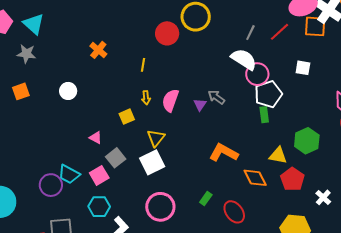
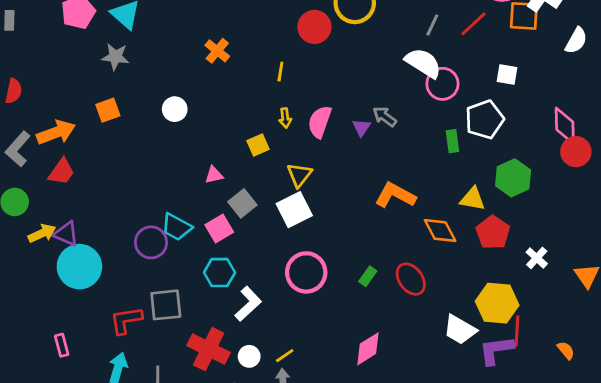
white pentagon: (268, 94) -> (484, 119), moved
pink triangle: (96, 138) -> (214, 175), turned -40
green rectangle: (206, 199) -> (368, 276), moved

